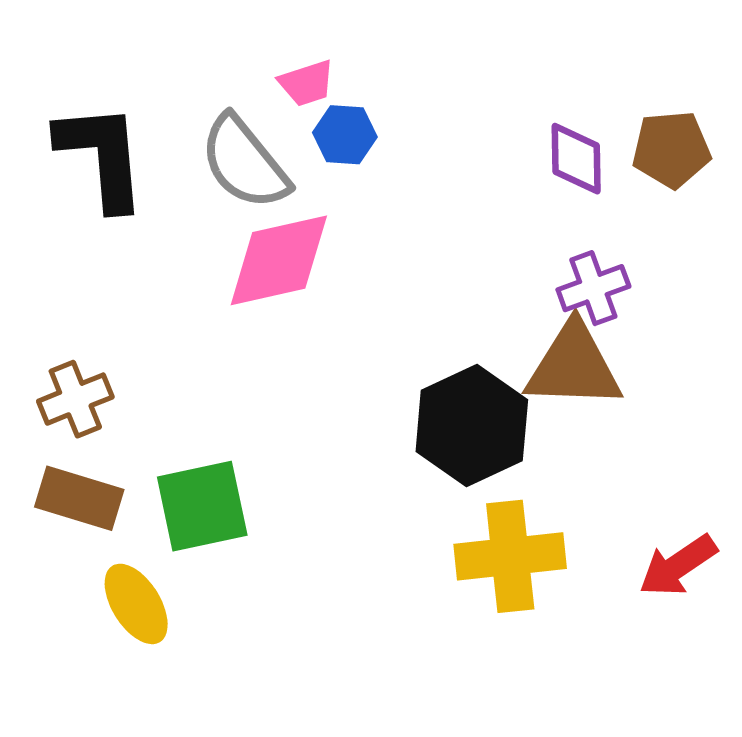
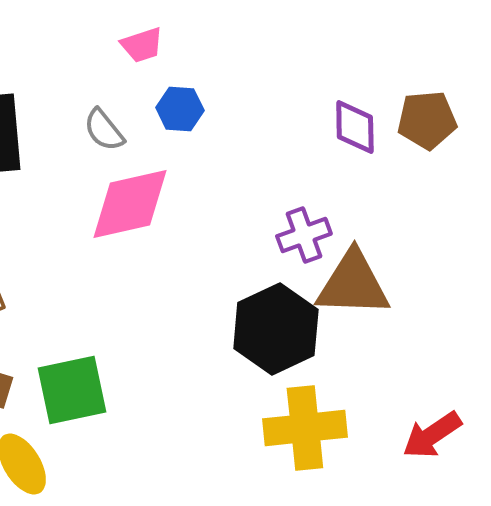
pink trapezoid: (307, 83) -> (142, 45), moved
gray semicircle: (244, 163) -> (104, 130), size x0.6
purple cross: (593, 288) -> (304, 235), moved

